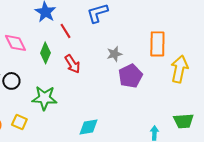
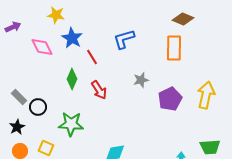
pink diamond: (15, 43) -> (42, 47), moved
orange rectangle: (157, 44) -> (174, 48), moved
purple pentagon: (130, 76) -> (170, 99), moved

